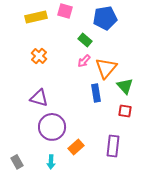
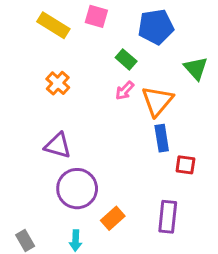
yellow rectangle: (36, 17) -> (53, 25), turned 45
green triangle: (125, 86) -> (196, 68), moved
blue rectangle: (96, 93) -> (162, 138), moved

